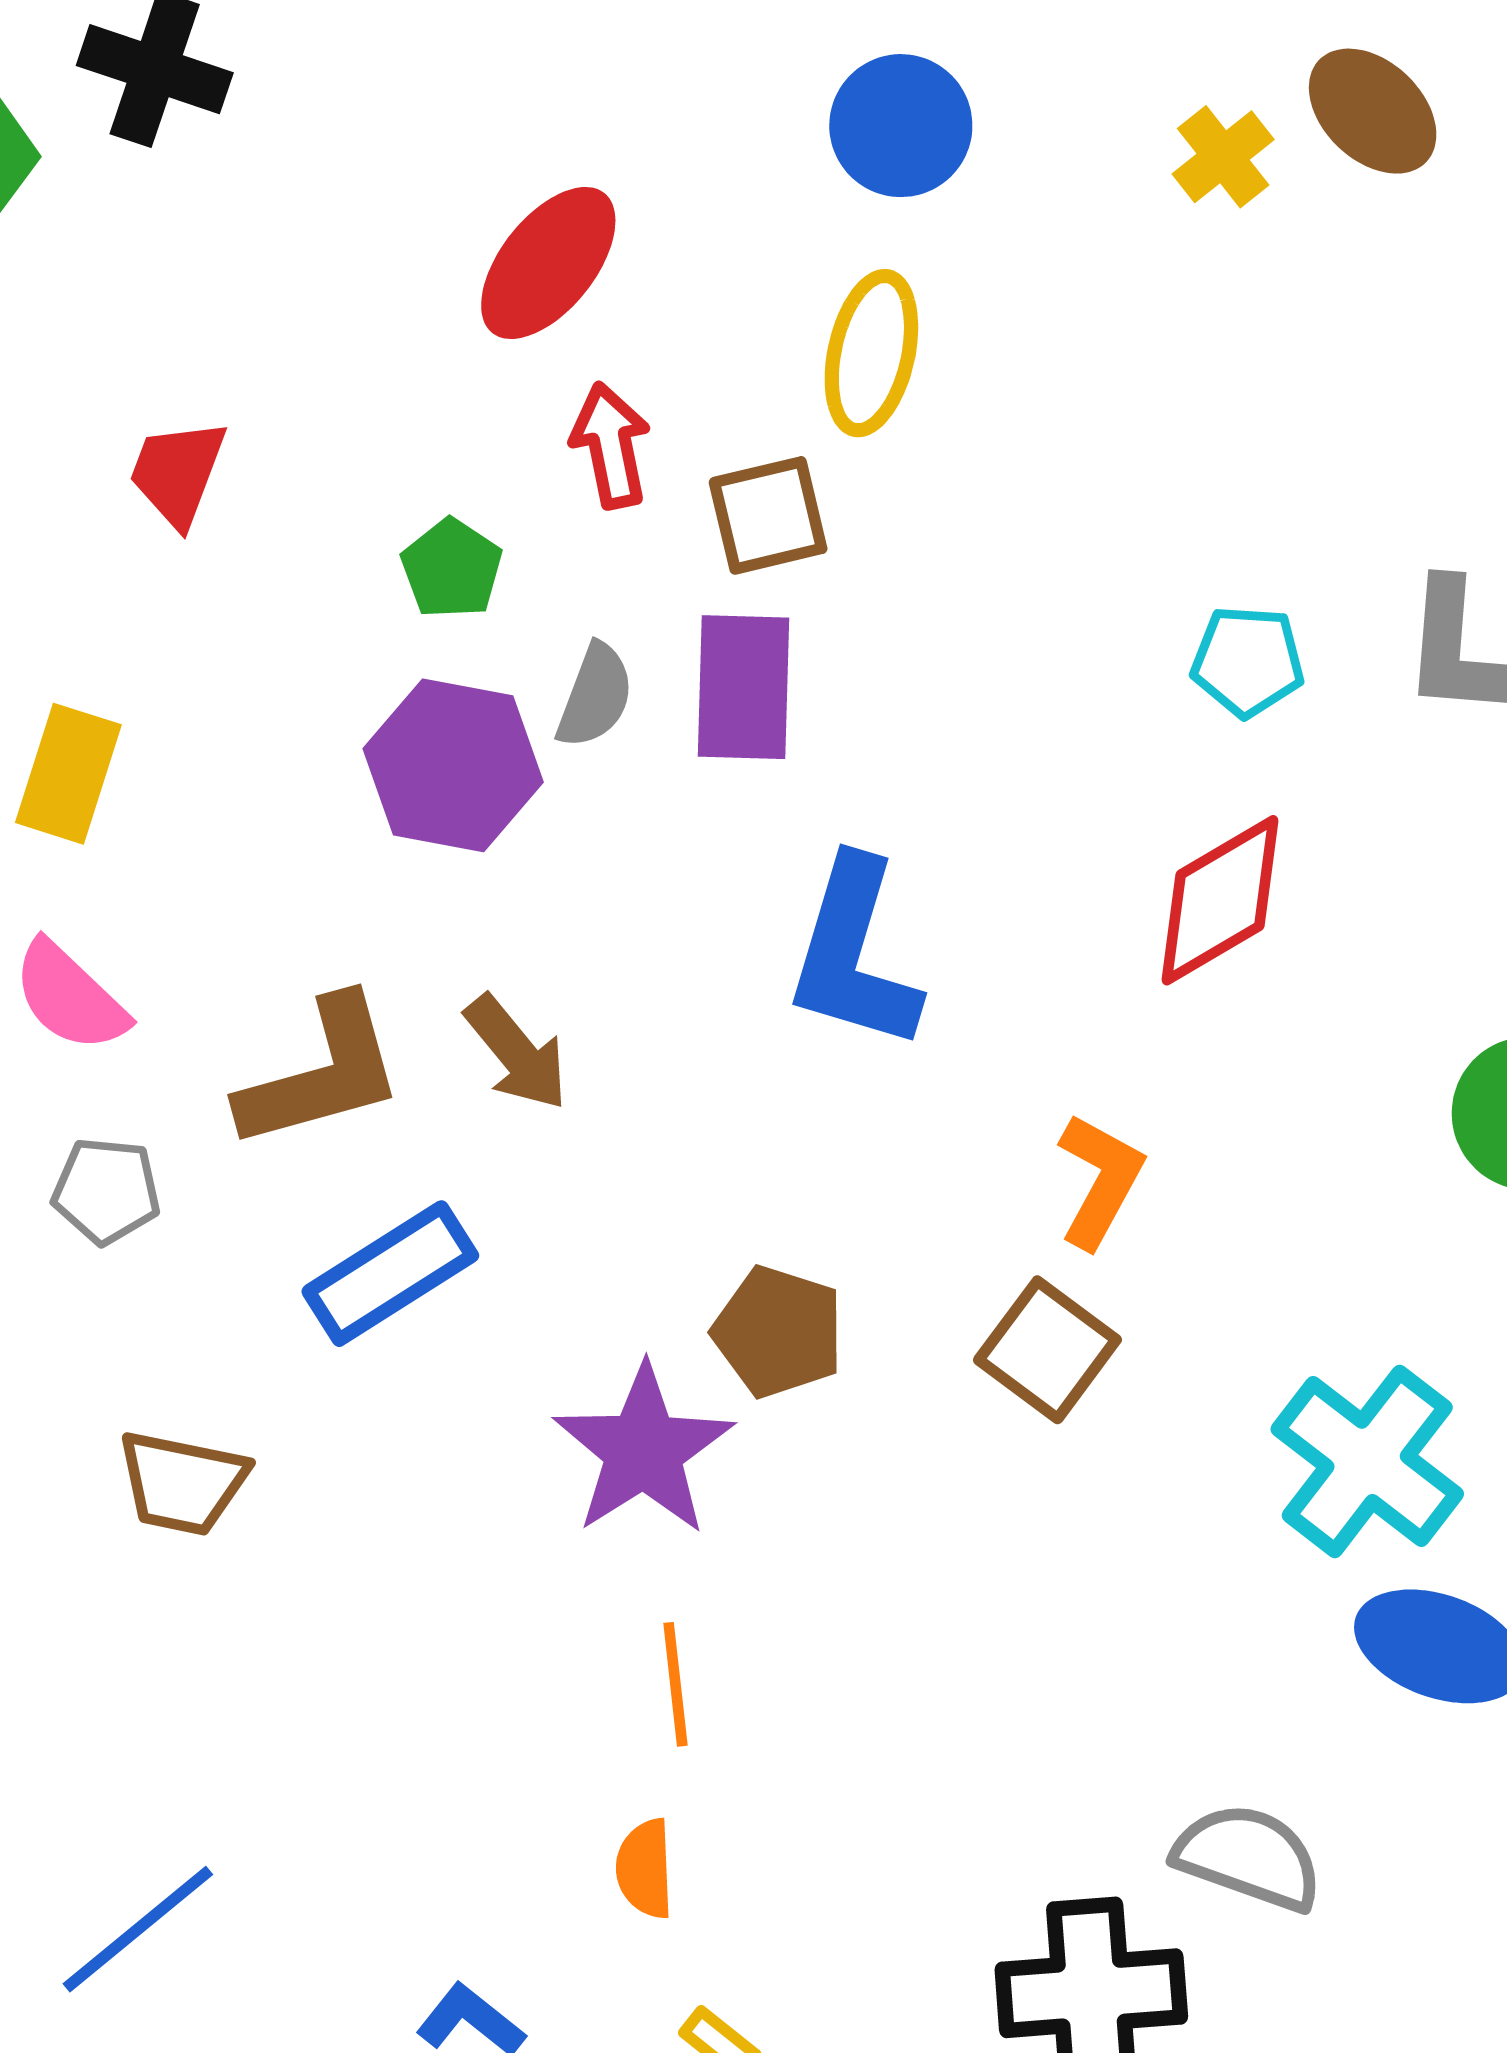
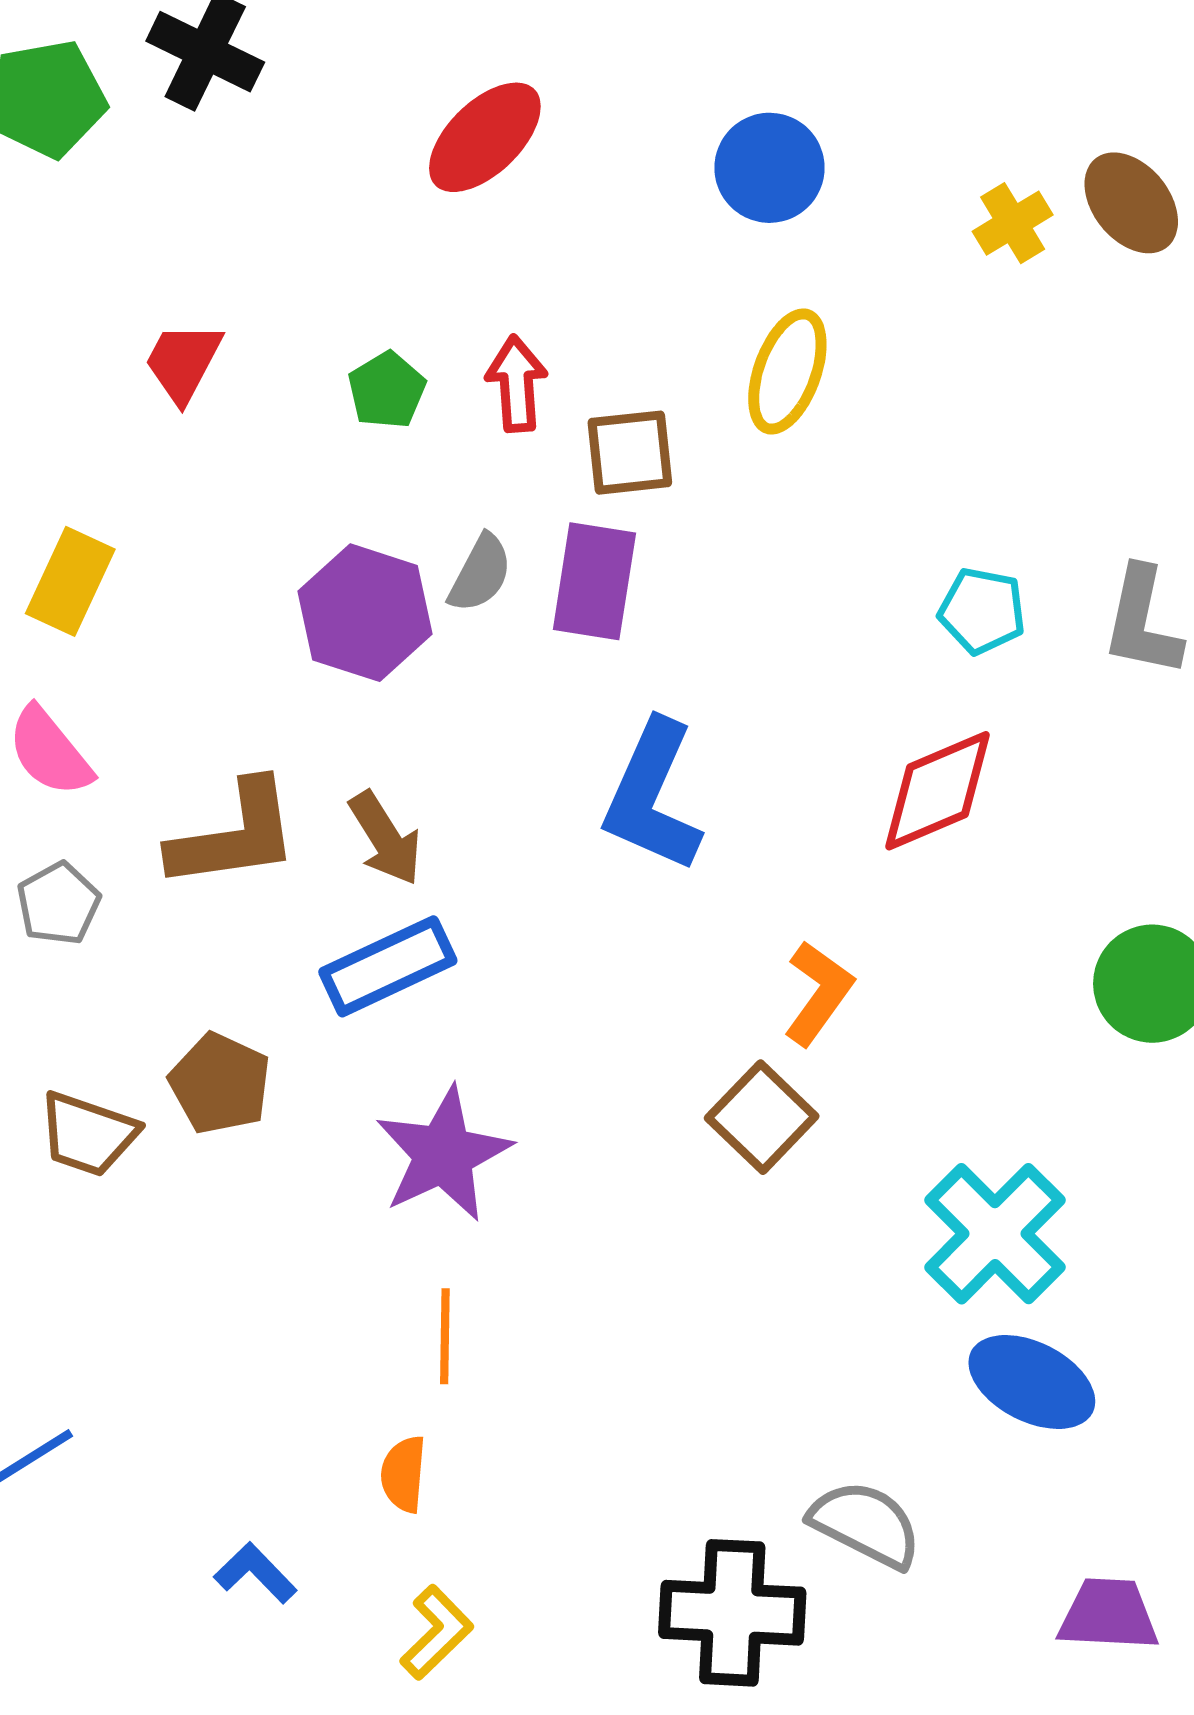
red ellipse: (548, 263) -> (485, 137), moved
yellow ellipse: (871, 353) -> (787, 372), moved
green pentagon: (452, 569) -> (387, 390), moved
gray pentagon: (106, 1191) -> (58, 904), turned 30
blue rectangle: (390, 1274) -> (388, 966), moved
brown pentagon: (778, 1332) -> (220, 1084), moved

